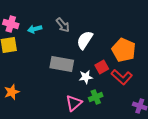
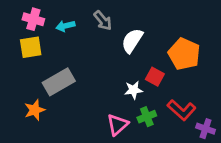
gray rectangle: (62, 64) -> (59, 82), moved, turned -40
red square: (102, 67) -> (155, 77), turned -32
red L-shape: (122, 77) -> (182, 110), moved

